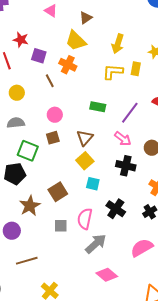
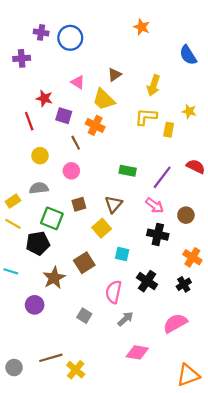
pink triangle: (51, 11) -> (78, 82), moved
yellow arrow: (118, 44) -> (153, 85), moved
yellow L-shape: (113, 72) -> (146, 117), moved
pink circle: (55, 115) -> (71, 171), moved
yellow square: (85, 161) -> (102, 228), moved
gray square: (61, 226) -> (84, 316), moved, turned 32
gray arrow: (96, 244) -> (125, 319), size x0.7
brown line: (27, 261) -> (51, 358), moved
pink diamond: (107, 275) -> (137, 352), turned -30

